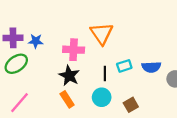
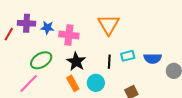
pink cross: (74, 50) -> (69, 35), moved
green ellipse: (16, 64) -> (41, 60), moved
cyan circle: (102, 97) -> (96, 83), moved

